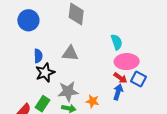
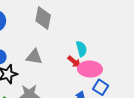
red arrow: (120, 78) -> (74, 62), moved

